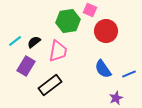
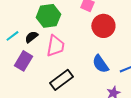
green hexagon: (68, 21) -> (48, 16), moved
black rectangle: (50, 85) -> (61, 80), moved

